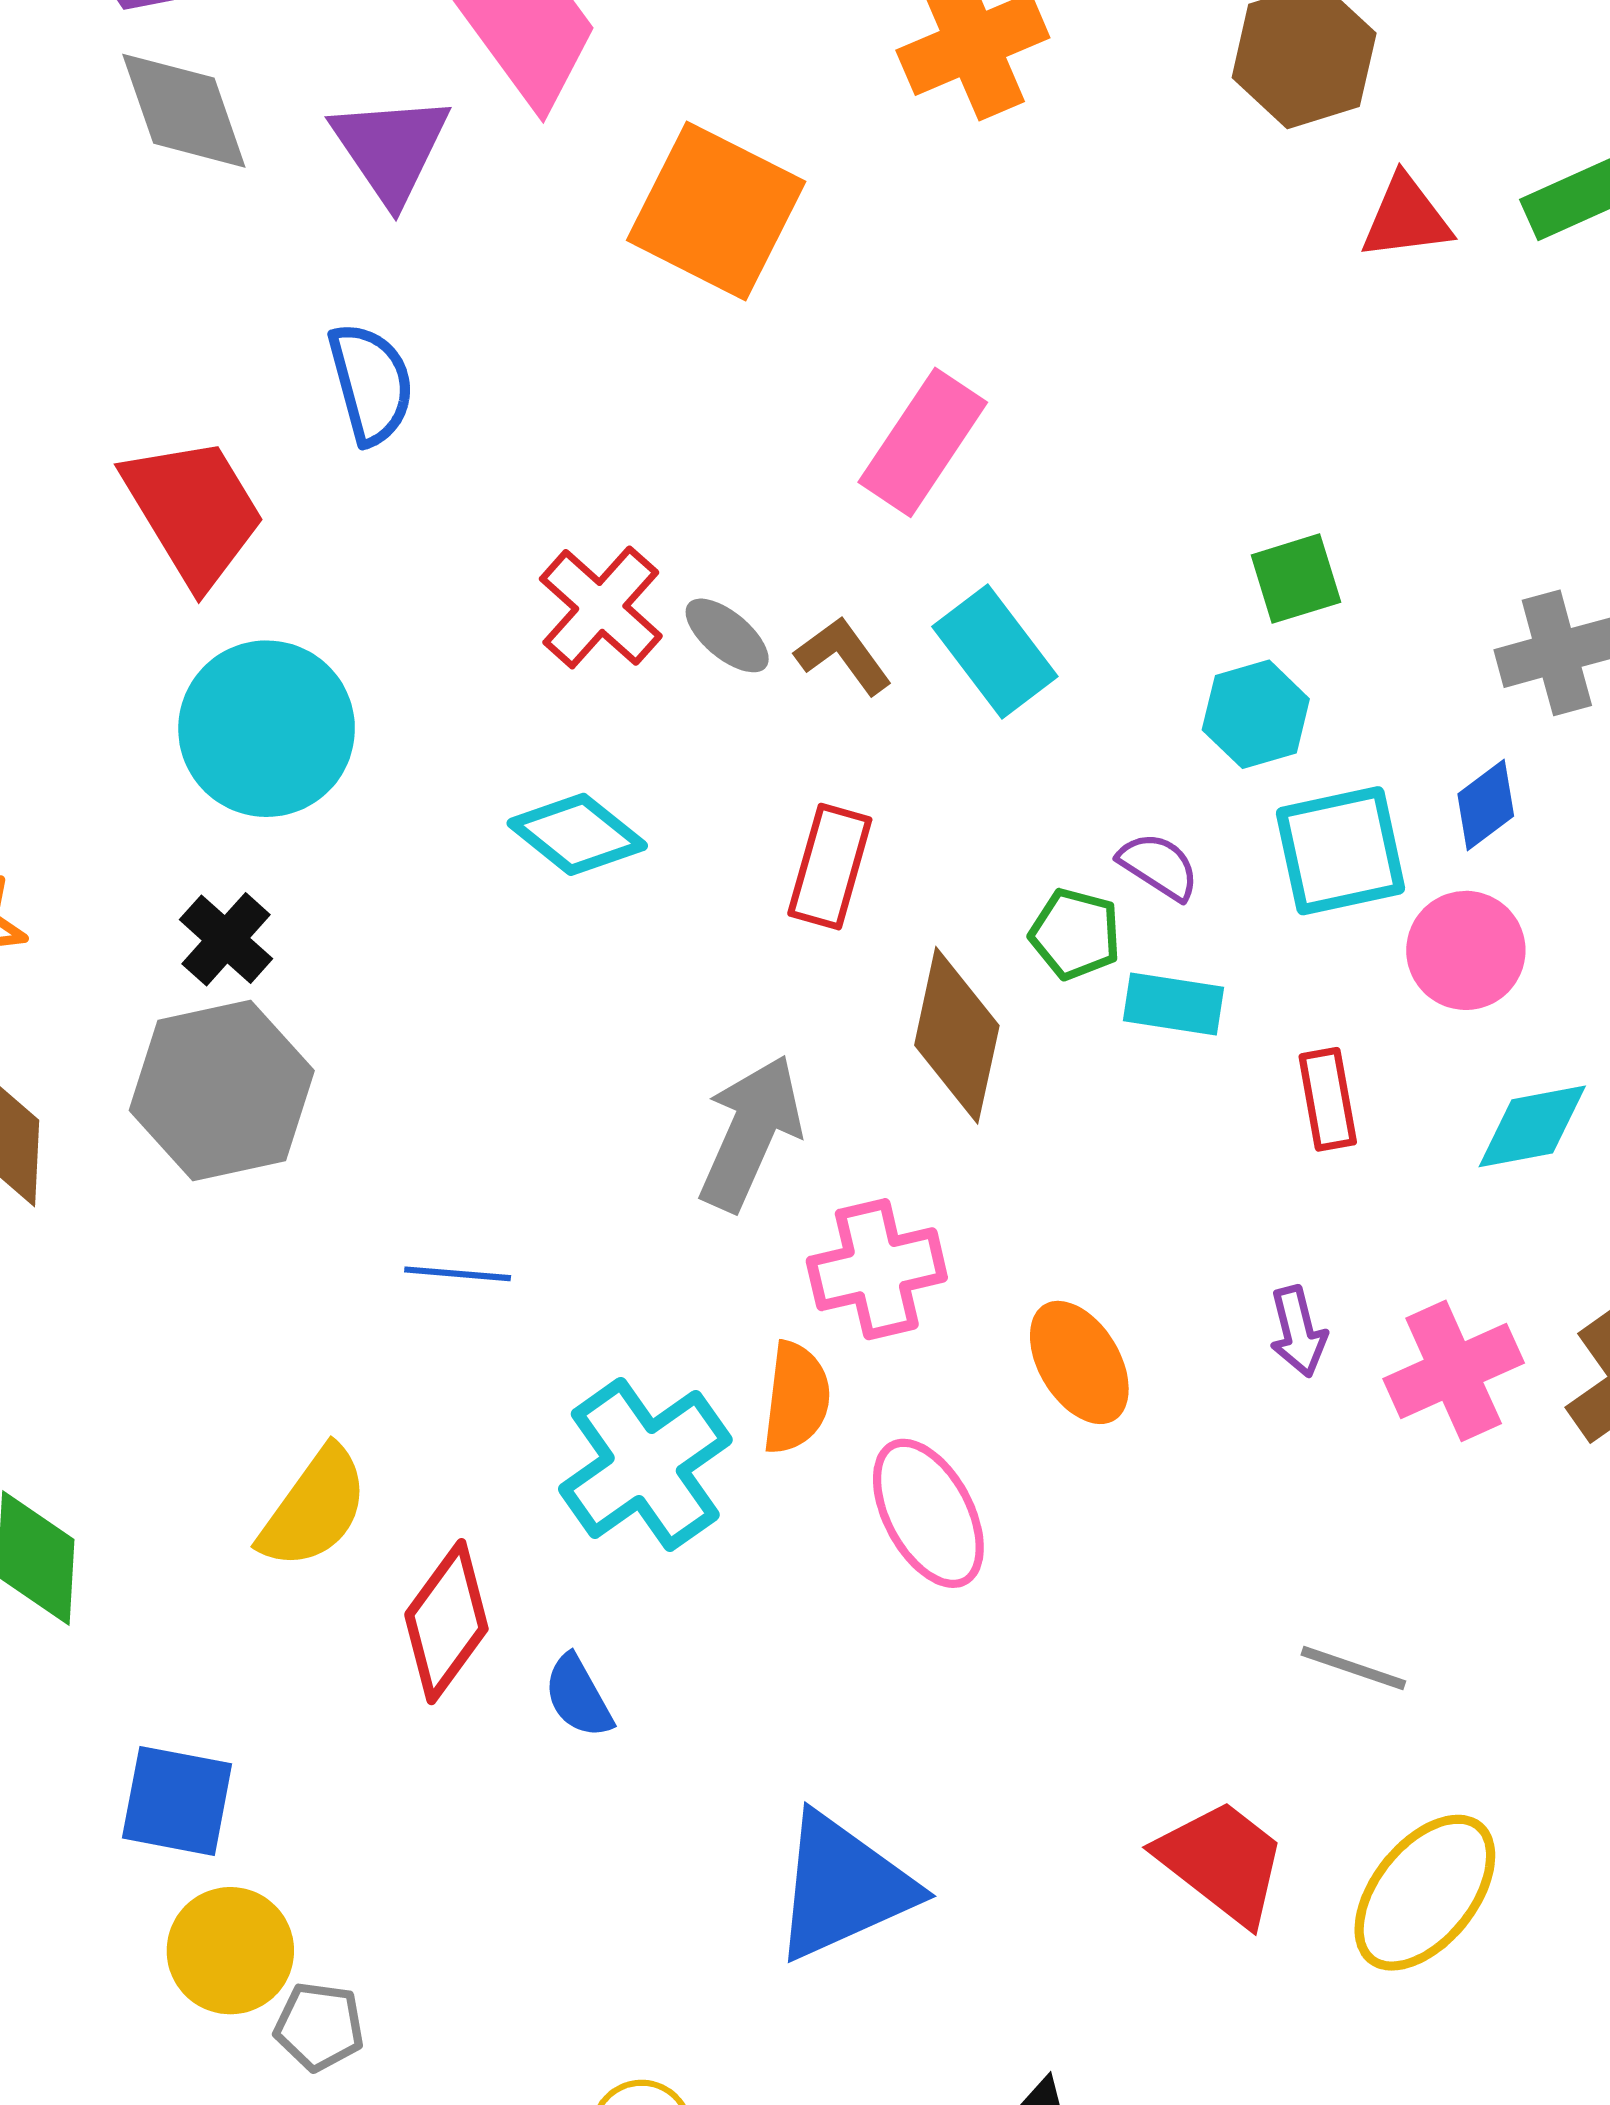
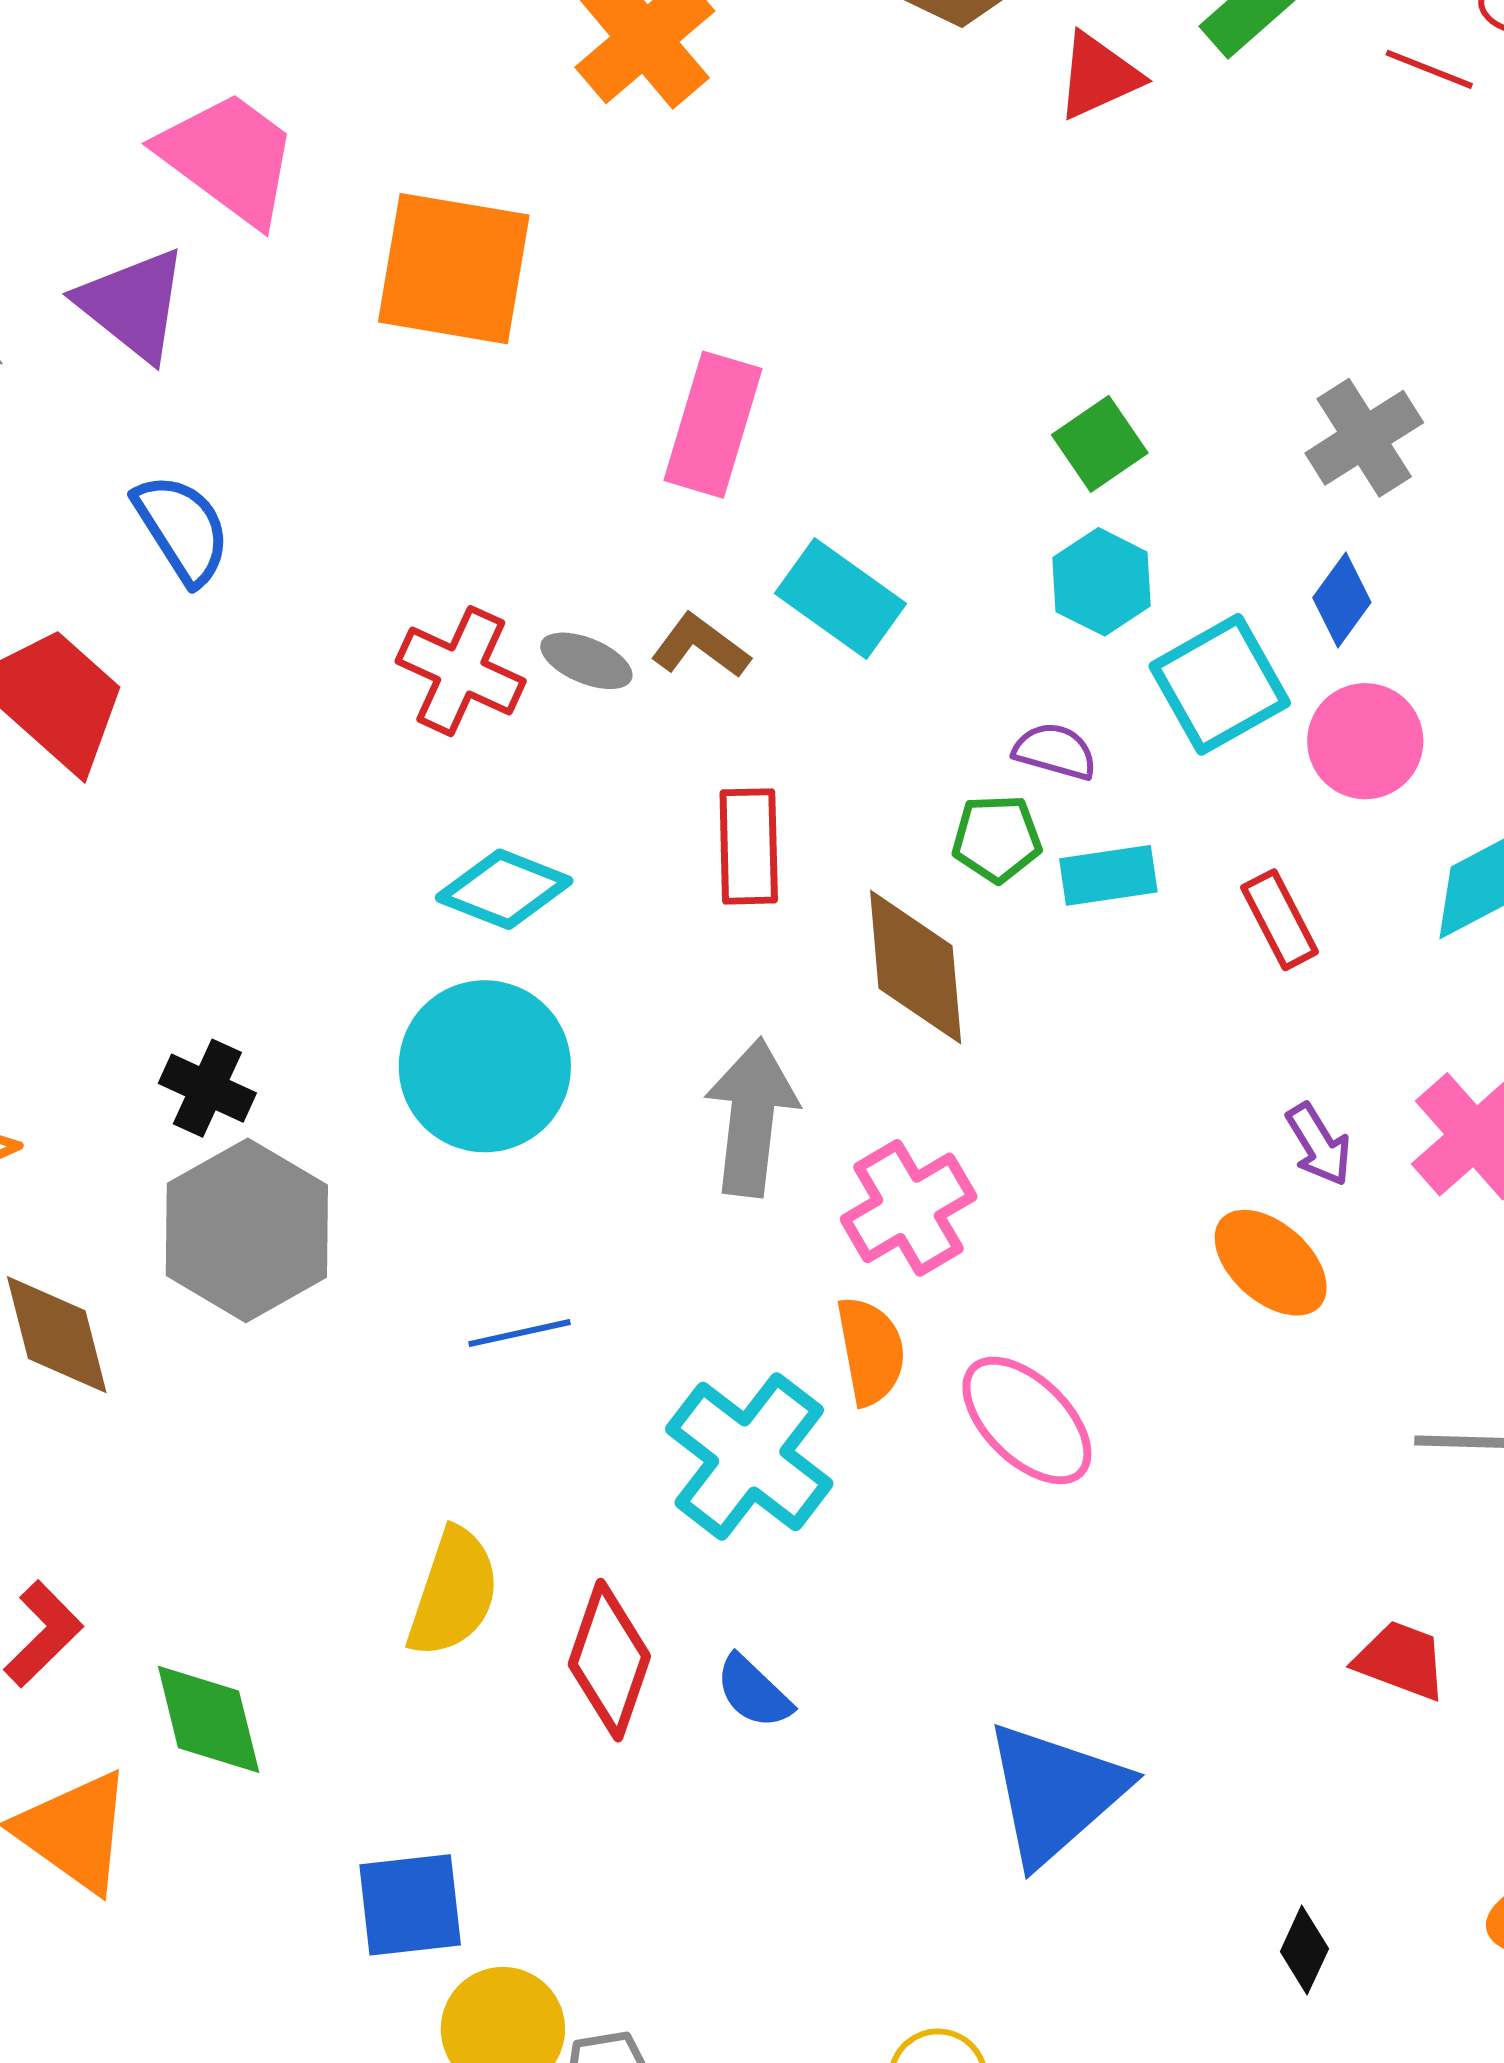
cyan circle: (267, 729) -> (485, 1066), moved
orange ellipse: (1079, 1362) -> (1271, 1263), moved
red trapezoid: (1222, 1862) -> (1401, 1660), size x0.7

